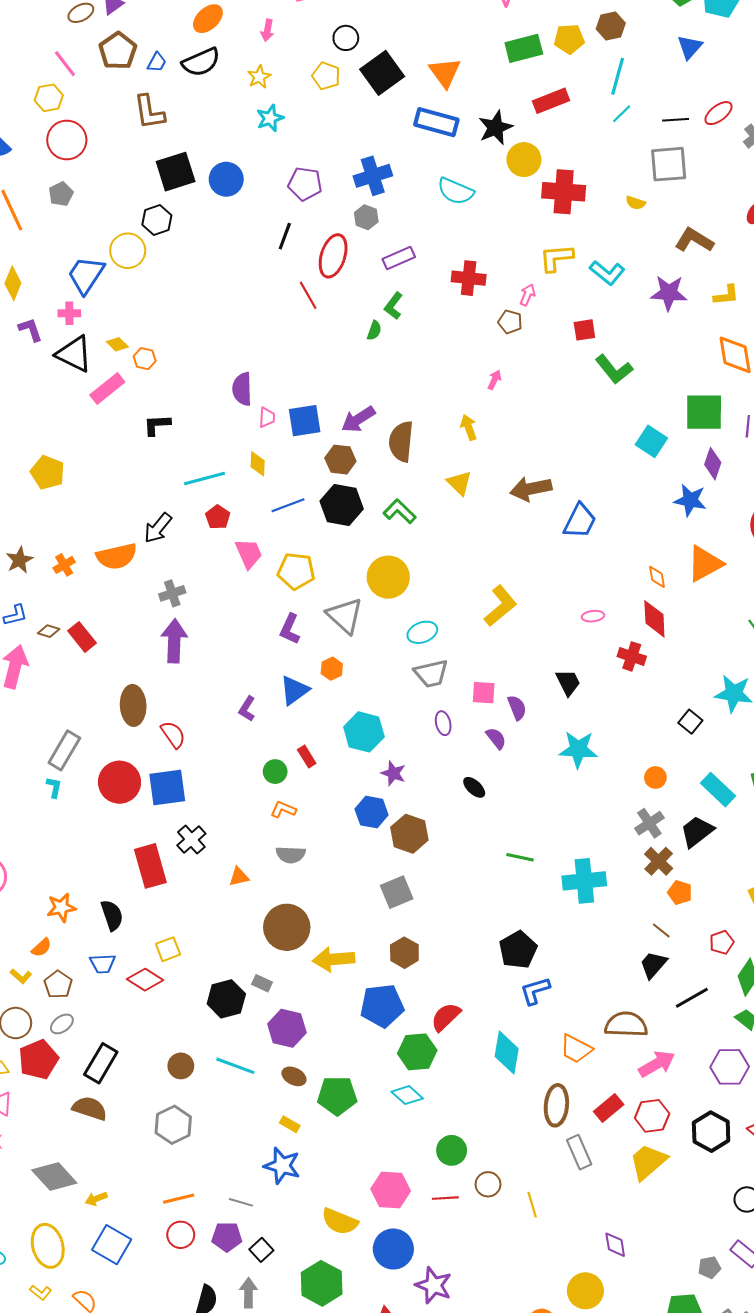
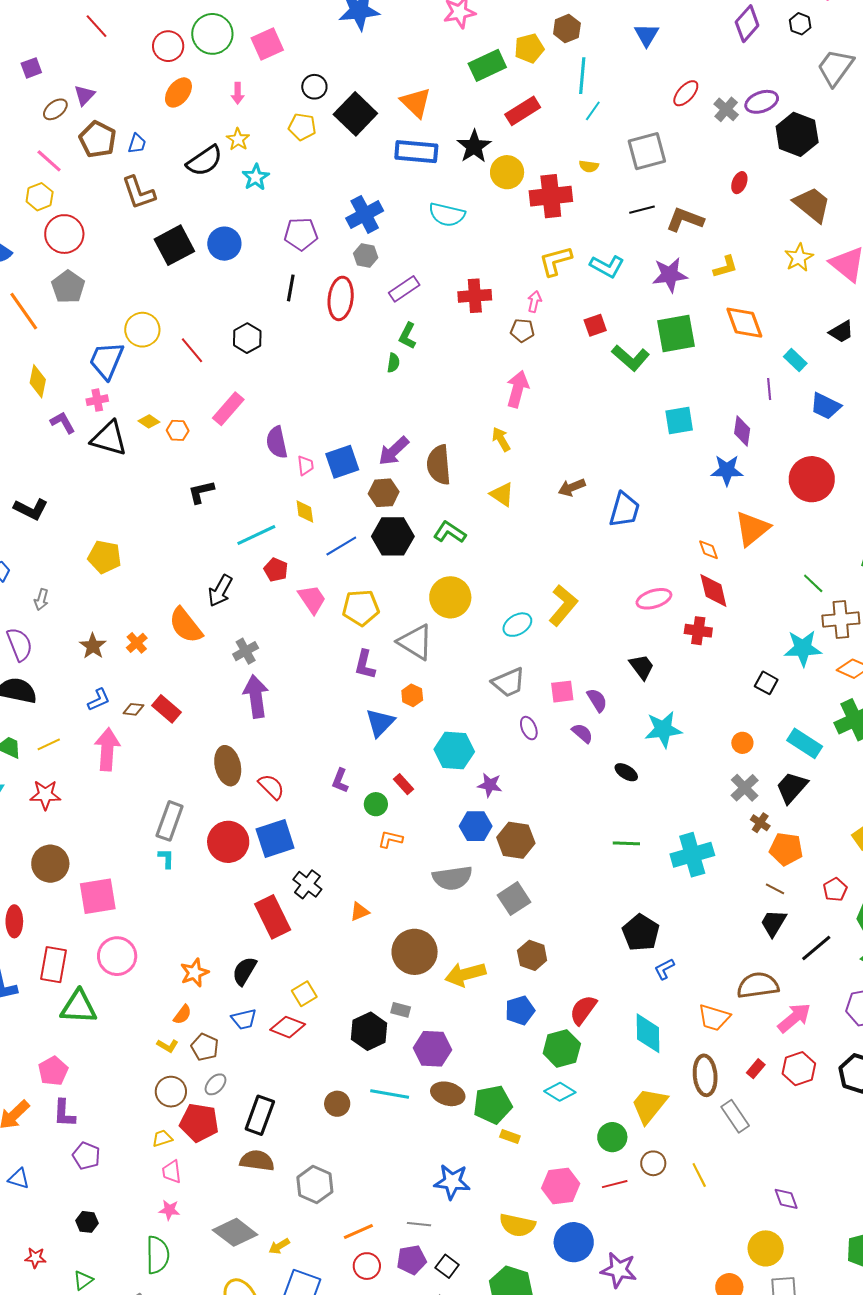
black semicircle: (201, 62) -> (204, 161), moved
black line: (676, 120) -> (642, 210), moved
gray pentagon: (61, 194) -> (68, 287), size x1.4
yellow semicircle: (635, 203) -> (589, 166), moved
black hexagon: (157, 220) -> (247, 338), moved
red line: (308, 295) -> (192, 350), moved
pink arrow: (494, 380) -> (518, 389), size x1.8
pink rectangle: (107, 389) -> (228, 409), moved
green square: (704, 412) -> (676, 334), moved
cyan square: (651, 441) -> (679, 421), turned -32
brown arrow: (531, 489) -> (572, 487), size x0.7
orange semicircle: (117, 556) -> (186, 625), turned 75
pink ellipse: (593, 616) -> (654, 599), size x1.6
cyan ellipse: (422, 632) -> (517, 625), moved
purple L-shape: (247, 709) -> (340, 781), moved
black ellipse: (474, 787) -> (626, 772), moved
gray semicircle: (291, 855) -> (452, 878), moved, size x1.4
brown cross: (659, 861) -> (760, 823), size x0.7
orange pentagon: (680, 892) -> (786, 849), size x1.4
black semicircle: (112, 915) -> (244, 971), turned -120
blue L-shape: (535, 991) -> (664, 969), size x0.7
blue pentagon: (382, 1006) -> (520, 1010), size x0.7
red pentagon: (38, 1059) -> (199, 1123), turned -30
brown ellipse: (294, 1076) -> (448, 1094), size x1.4
red rectangle: (609, 1108) -> (756, 1069), size x0.7
yellow rectangle: (290, 1124) -> (510, 1136), moved
gray hexagon: (173, 1125) -> (315, 1185), moved
yellow trapezoid: (648, 1162) -> (649, 1105), moved

